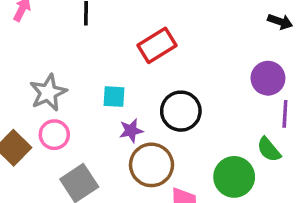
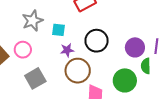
purple circle: (268, 78) -> (135, 47), moved
gray star: (48, 93) -> (32, 21), moved
green semicircle: (269, 149) -> (146, 66), turned 35

